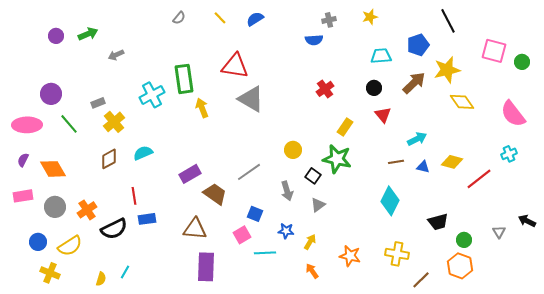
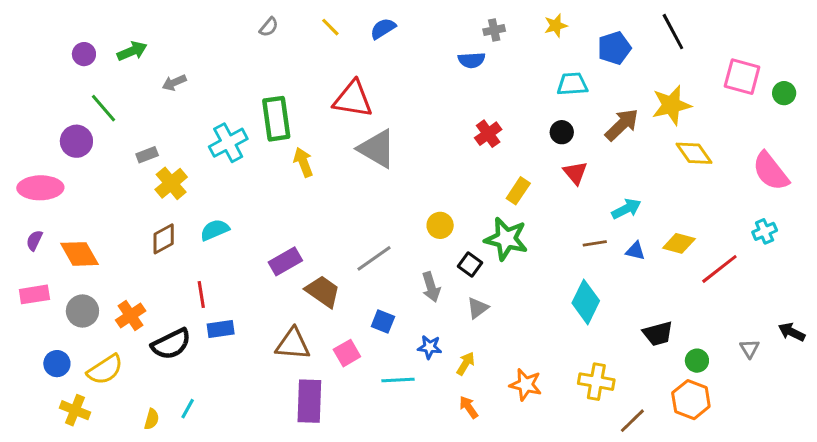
blue pentagon: (418, 45) -> (614, 48), moved
green line: (69, 124) -> (104, 108), moved
pink square: (242, 235) -> (347, 353), moved

